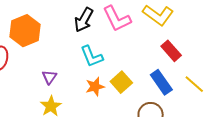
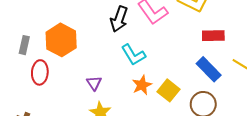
red rectangle: (171, 51) -> (213, 36), turned -40
yellow square: (121, 82) -> (168, 90), moved

